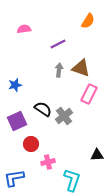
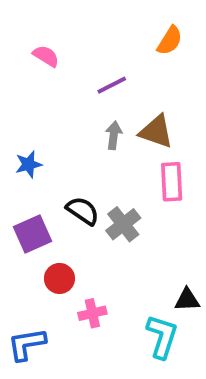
pink semicircle: (24, 29) -> (46, 56), turned 40
pink rectangle: (89, 94) -> (172, 182), turned -30
cyan L-shape: (72, 180) -> (162, 336), moved

